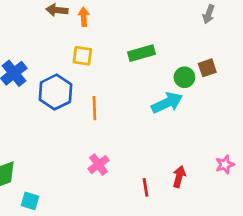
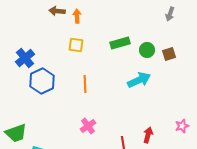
green circle: (184, 77) -> (147, 50), moved
blue hexagon: (56, 92) -> (42, 81), moved

